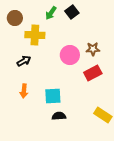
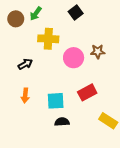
green arrow: (51, 13) -> (36, 14), moved
yellow cross: (35, 35) -> (48, 39), moved
red rectangle: (93, 73) -> (87, 92), moved

